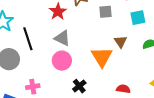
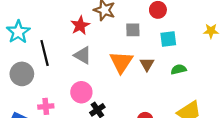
orange triangle: (102, 57) -> (121, 62), moved
pink circle: (62, 61) -> (81, 92), moved

